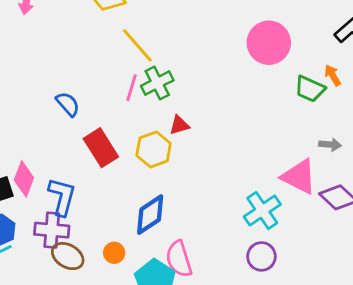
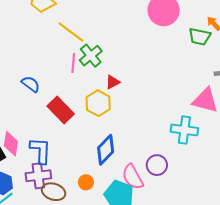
cyan cross: (262, 211) -> (184, 130), turned -36
purple circle: (261, 256) -> (157, 165), moved

